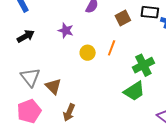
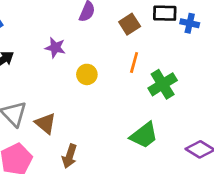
orange line: (112, 48) -> (134, 63), moved
green trapezoid: (134, 91) -> (144, 135), moved

